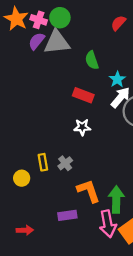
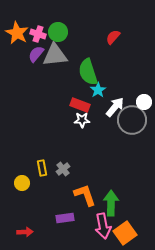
green semicircle: (92, 60) -> (88, 72), size x1.5
cyan star: (117, 79) -> (98, 90), moved
white star: (82, 127) -> (82, 120), moved

